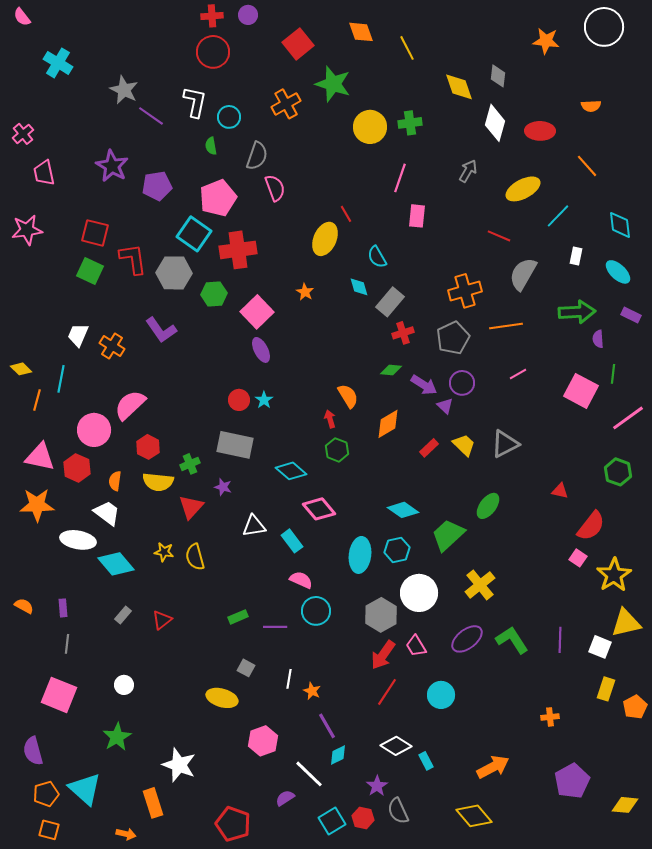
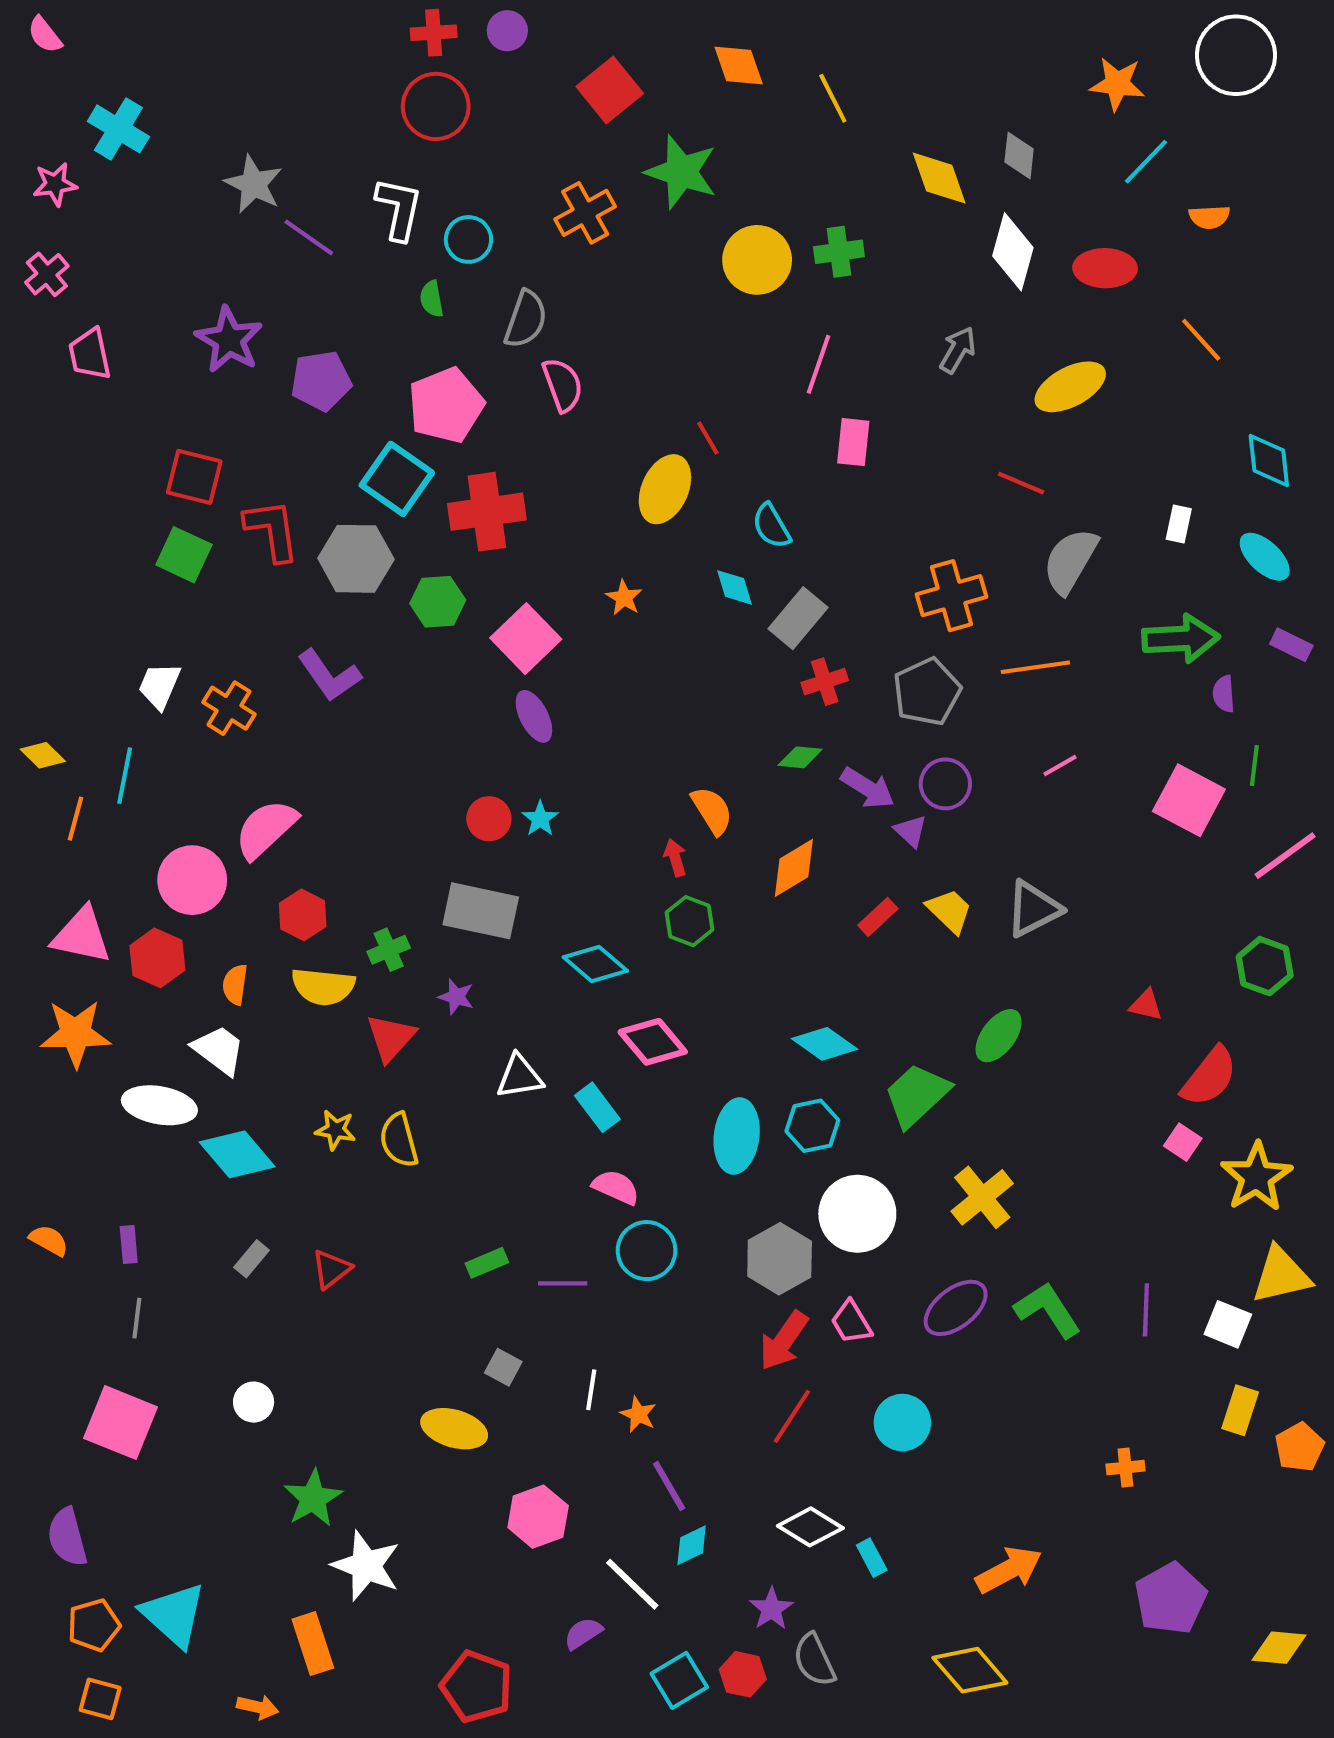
cyan line: (558, 216) -> (1146, 162), moved
pink star: (27, 230) -> (55, 184), moved, size x0.7
green star: (117, 737) -> (313, 1498), moved

